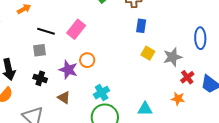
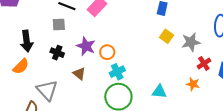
orange circle: (87, 60) -> (107, 52), moved

